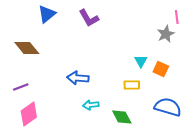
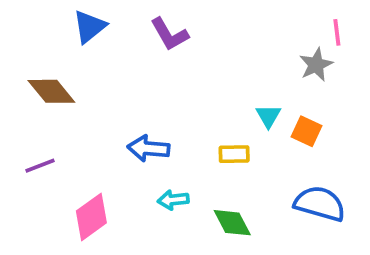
yellow rectangle: (132, 85) -> (234, 154), moved
pink diamond: (29, 114) -> (91, 217), moved

